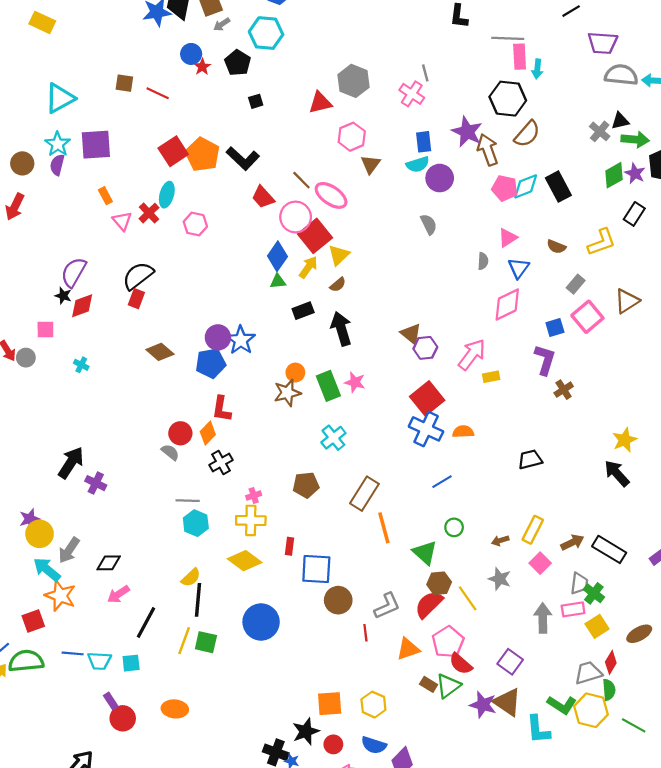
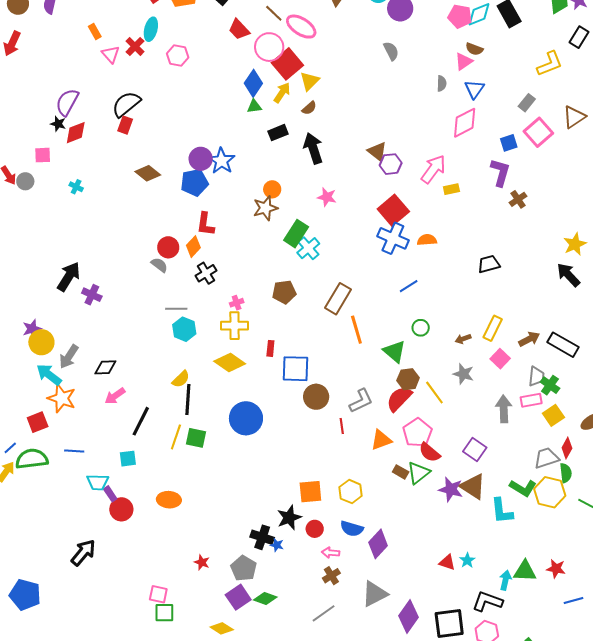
brown semicircle: (556, 247) -> (474, 49), moved
green rectangle: (328, 386) -> (296, 234), moved, turned 56
cyan trapezoid: (99, 661) -> (98, 482), moved

